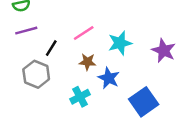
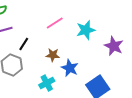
pink line: (84, 33) -> (55, 23), moved
cyan star: (120, 43) -> (86, 30), moved

